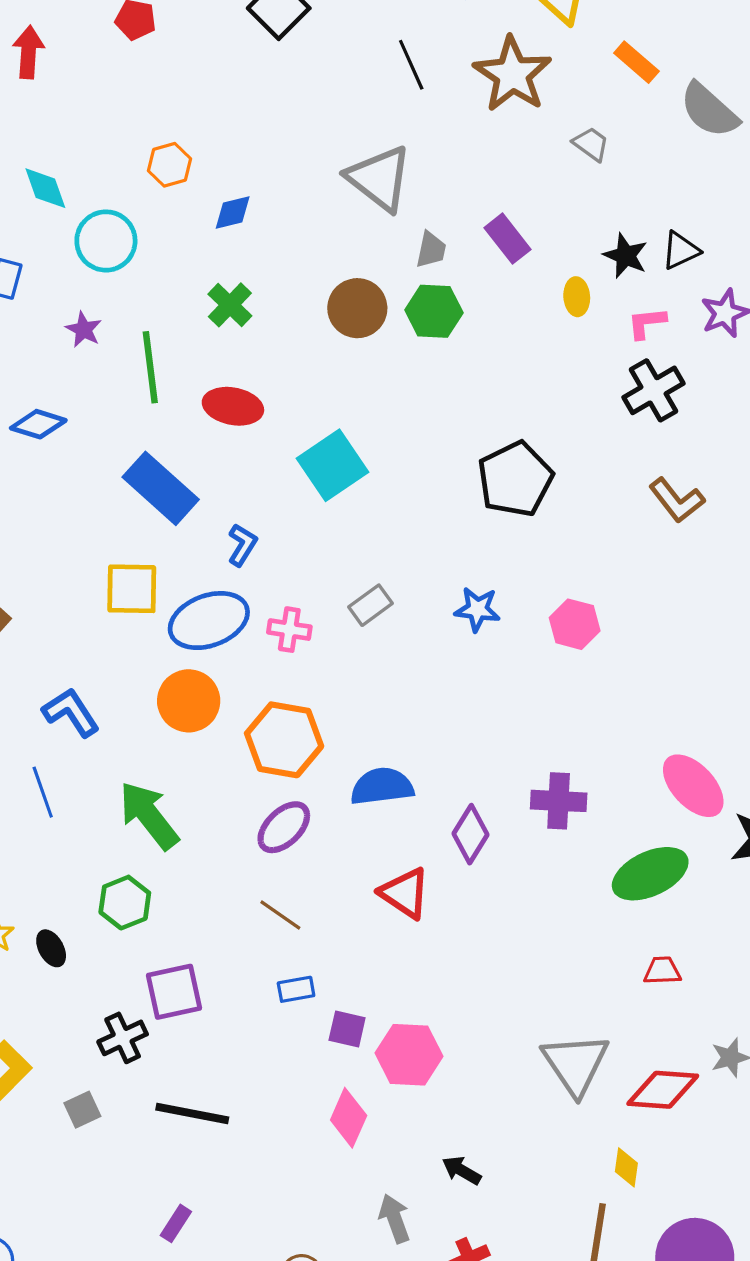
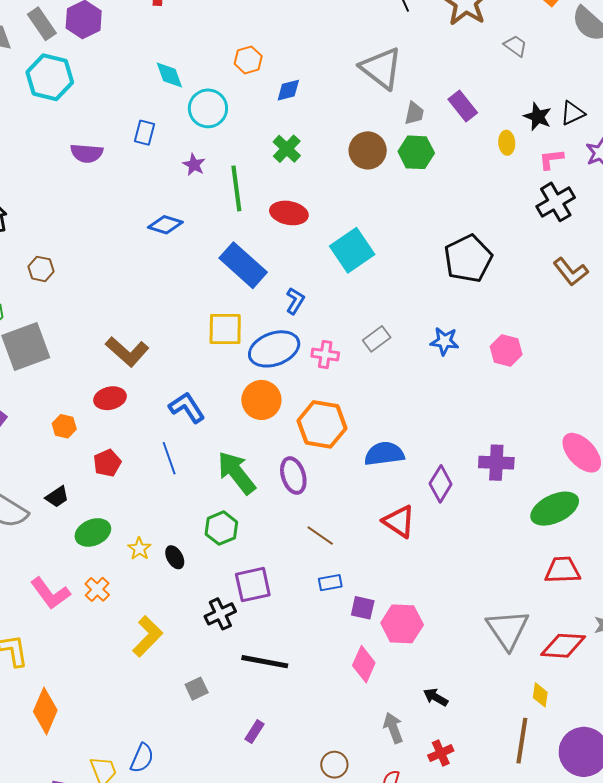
purple ellipse: (284, 827) -> (293, 476), moved, turned -63
red trapezoid: (662, 971) -> (563, 570), size x1.5
gray square: (82, 1110) -> (197, 689), moved

